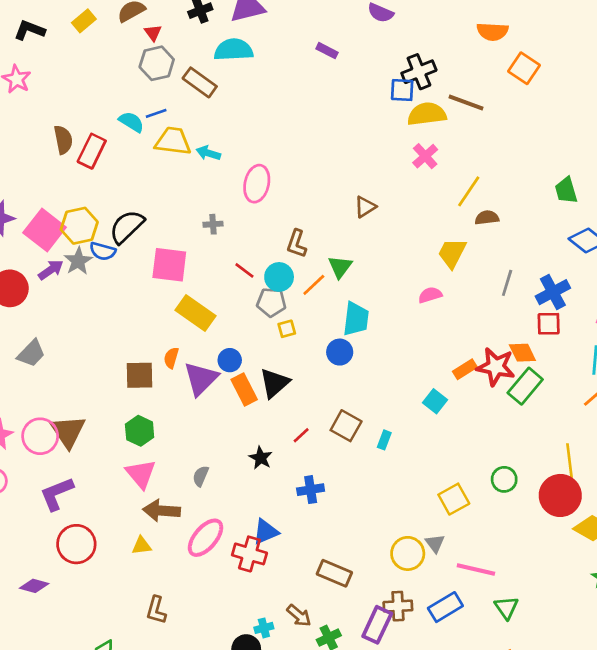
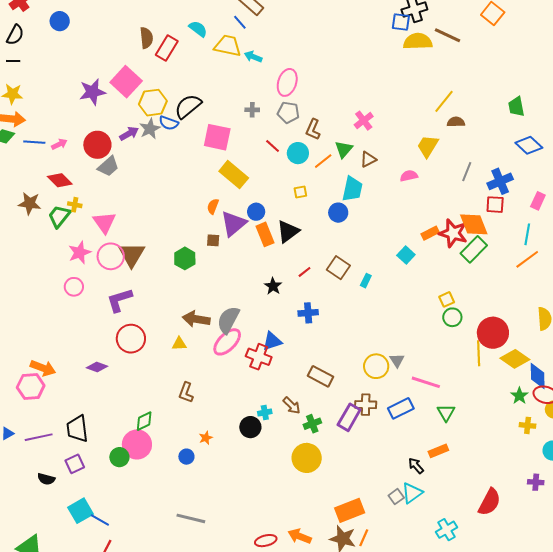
blue line: (156, 113) -> (240, 22), moved, turned 63
pink cross: (425, 156) -> (364, 121), moved
brown triangle: (365, 207) -> (368, 159), moved
pink square: (45, 230) -> (126, 82), moved
gray pentagon: (271, 302) -> (288, 112), moved
gray trapezoid: (31, 353) -> (108, 166), moved
orange diamond: (522, 353) -> (474, 224), size x1.4
brown square: (140, 375) -> (213, 240), moved, size x0.6
yellow line: (569, 461) -> (479, 353), moved
pink triangle: (141, 474) -> (104, 223), moved
gray semicircle: (201, 476) -> (228, 320), moved, size x1.8
yellow square: (454, 499) -> (447, 299), moved, size x0.7

